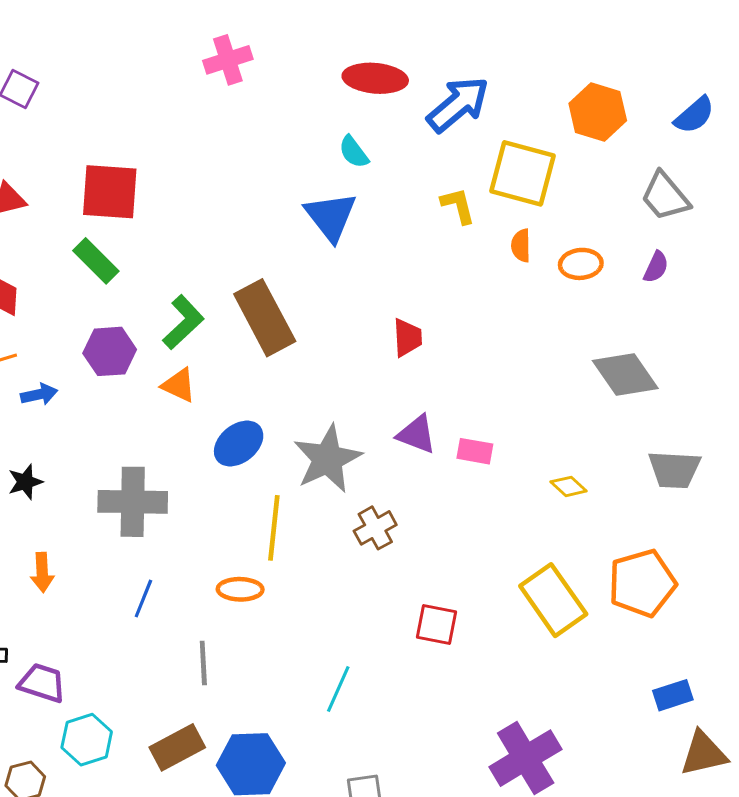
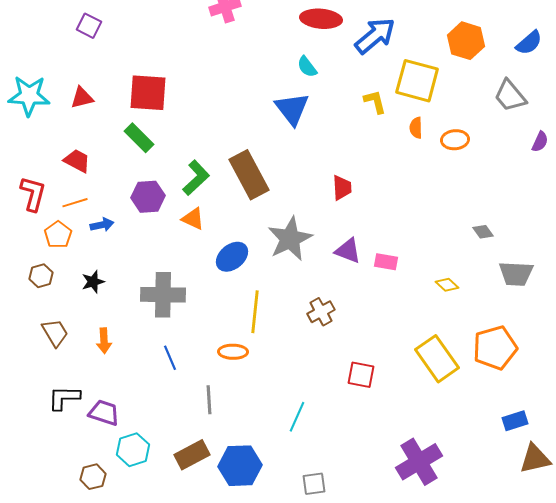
purple semicircle: (656, 267) -> (540, 142), moved
gray diamond: (625, 374) -> (483, 232), moved, size x0.5
gray star: (328, 459) -> (290, 239), moved
blue line: (143, 598) -> (170, 358), turned -45

